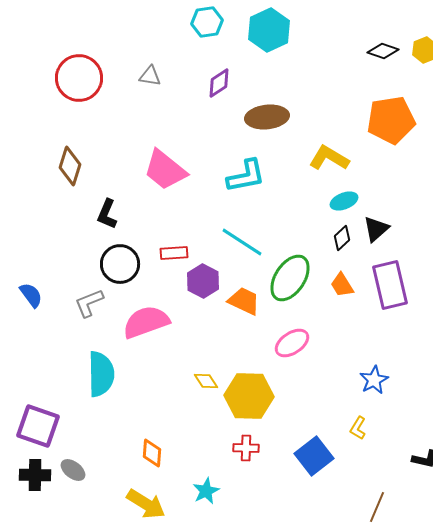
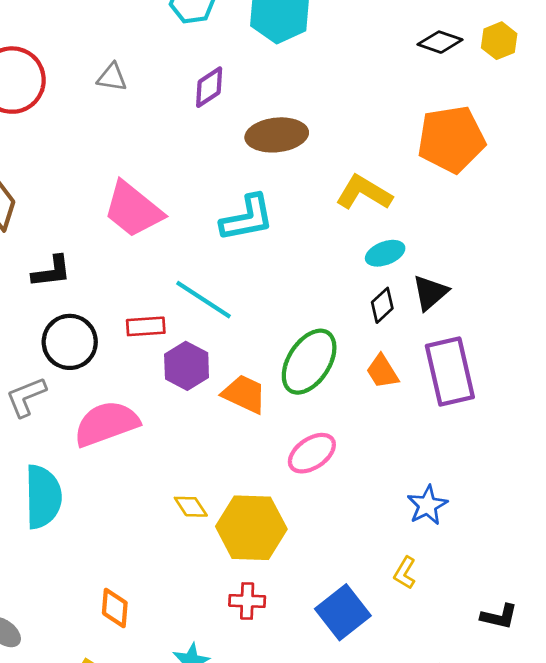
black L-shape: (107, 214) -> (51, 272), turned -120
cyan line: (242, 242) -> (203, 300), moved

